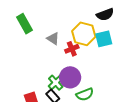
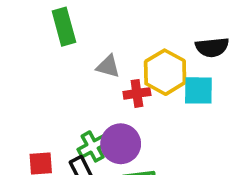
gray triangle: (53, 38) -> (108, 66), turned -32

